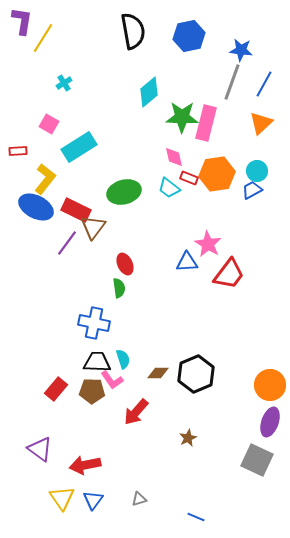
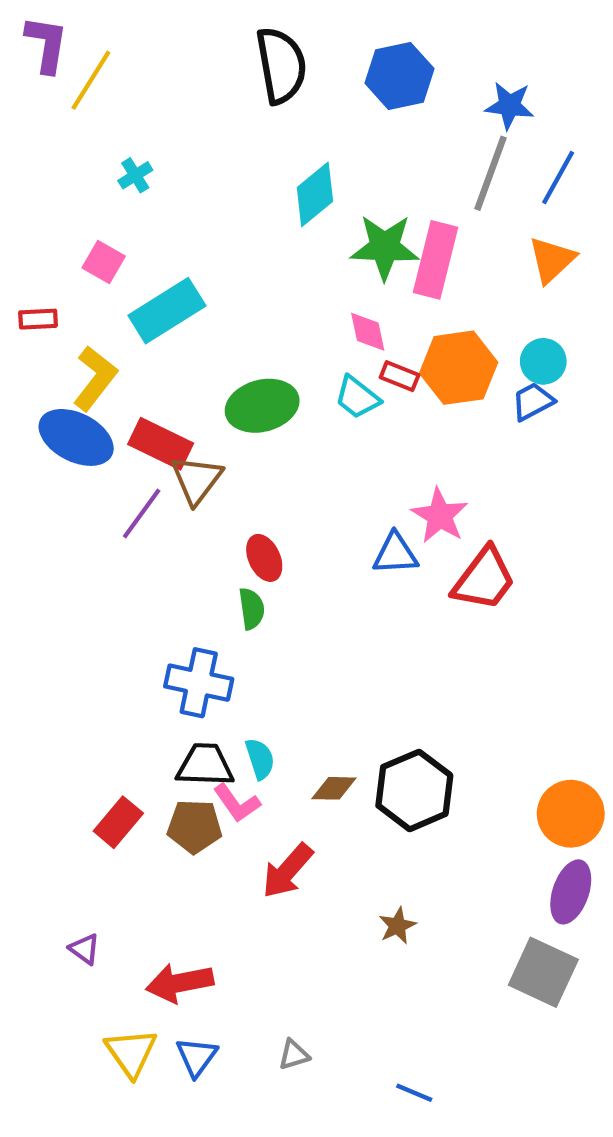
purple triangle: (40, 449) -> (85, 949), size x0.6

